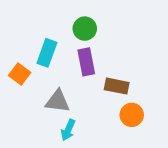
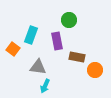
green circle: (85, 29) -> (69, 20), moved
orange circle: (132, 115) -> (95, 70), moved

